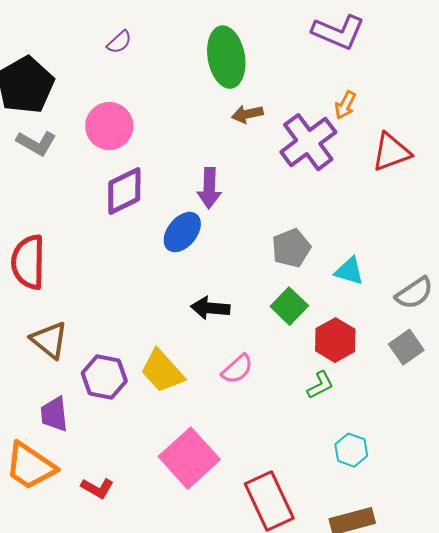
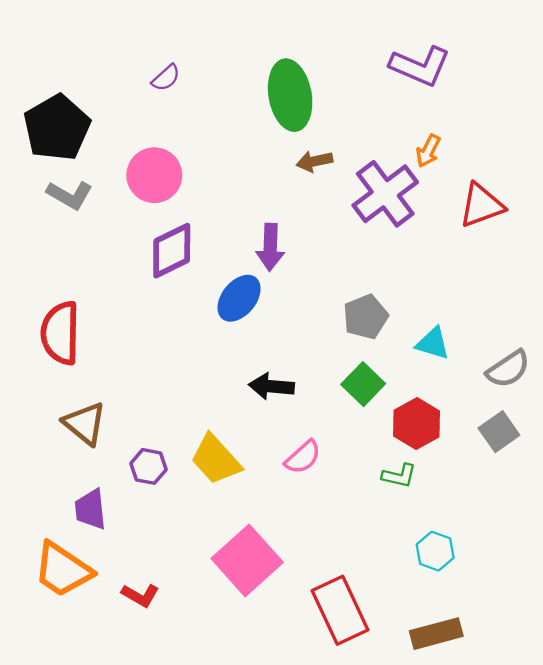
purple hexagon: (104, 377) -> (149, 466), size x0.7
green L-shape: (320, 385) -> (399, 476), turned 40

